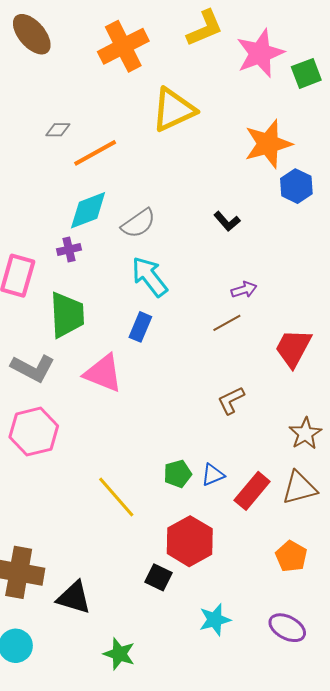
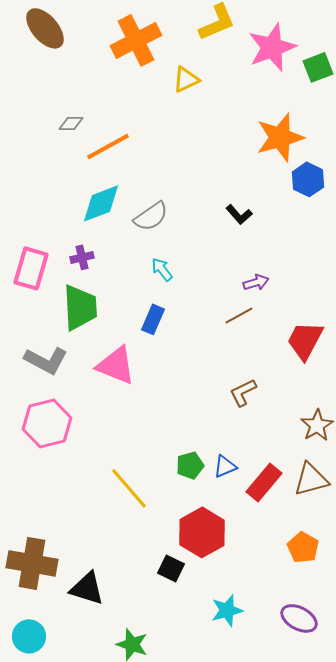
yellow triangle: (174, 110) -> (186, 79), moved, size x0.6
purple cross: (69, 249) -> (82, 257), moved
cyan arrow: (149, 277) -> (162, 269), size x0.6

